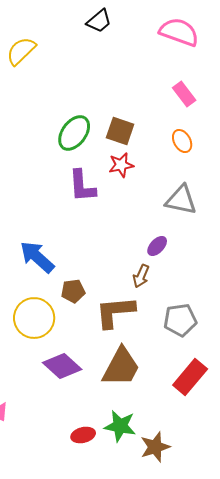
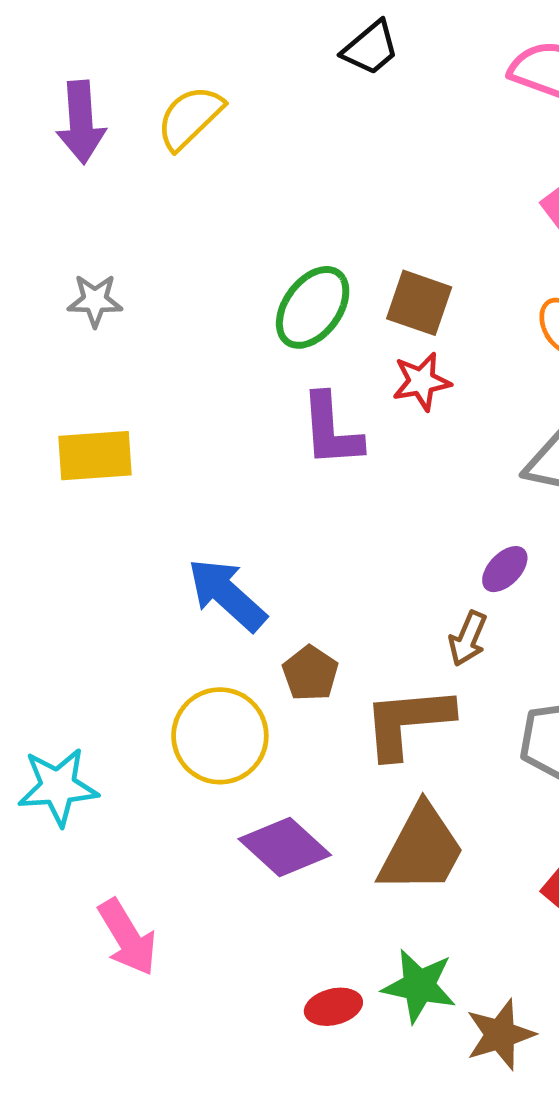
brown pentagon: (73, 291) -> (310, 673), turned -30

